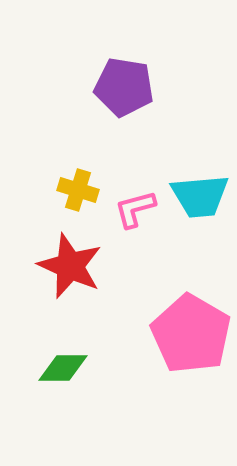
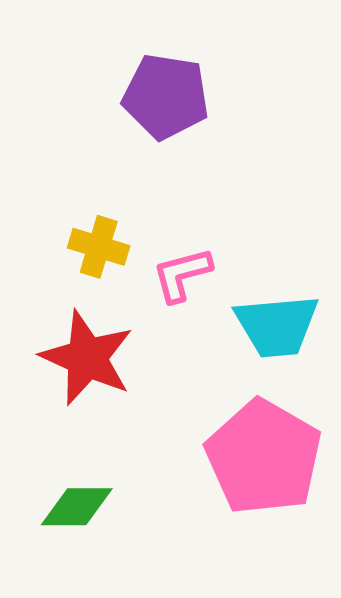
cyan trapezoid: (200, 196) -> (277, 326), moved

